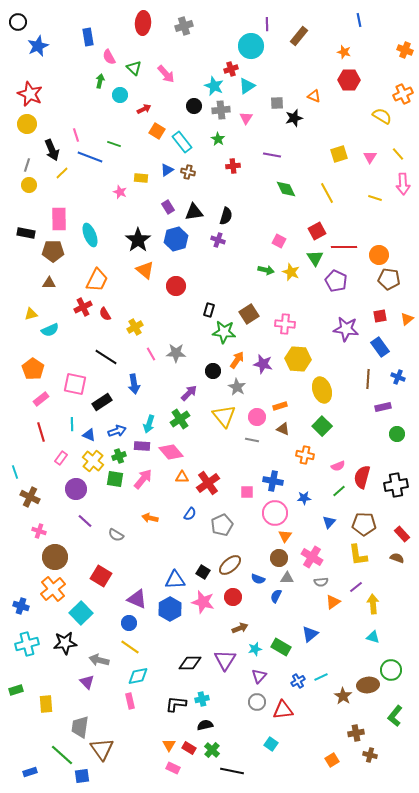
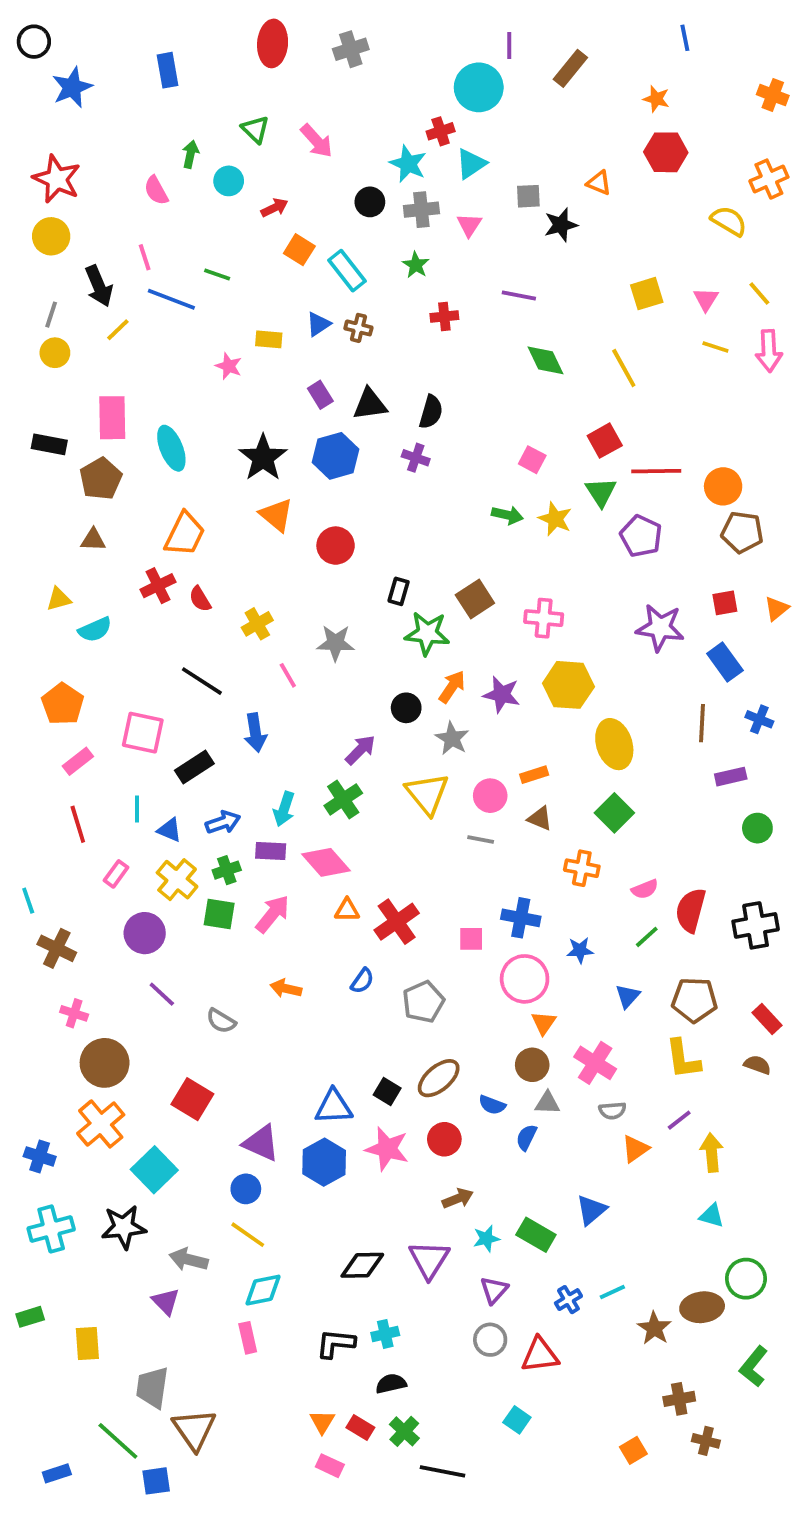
pink semicircle: (109, 57) -> (156, 190), moved
yellow line: (375, 198) -> (715, 347), moved
brown pentagon: (53, 251) -> (101, 479), turned -30
gray star: (176, 353) -> (336, 643), moved

